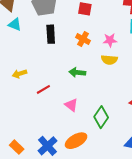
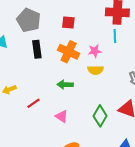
orange cross: (83, 39) -> (69, 52), size x1.5
green diamond: (101, 117) -> (100, 116), moved

